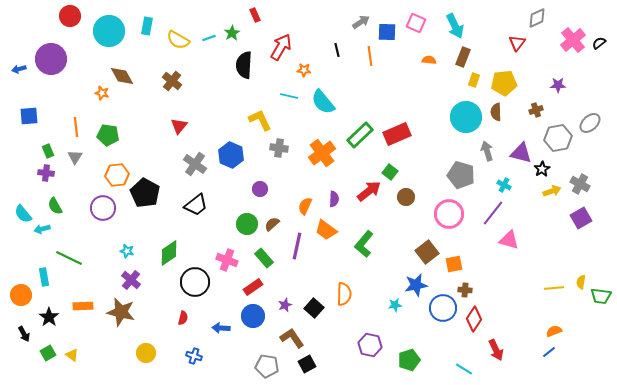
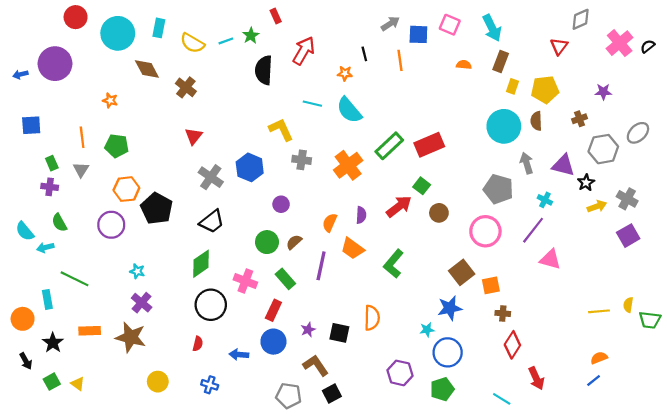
orange star: (304, 70) -> (345, 73), moved
brown diamond: (122, 76) -> (147, 69), moved
green diamond: (169, 253) -> (201, 264), moved
red rectangle: (253, 287) -> (273, 310), turned -30
black square: (314, 308) -> (339, 333), turned -30
blue circle: (443, 308) -> (448, 352), moved

